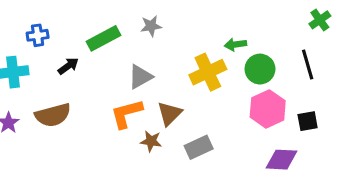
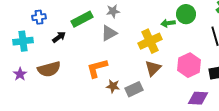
green circle: (260, 69) -> (186, 14), moved
gray triangle: (140, 77) -> (109, 33), moved
brown triangle: (169, 114) -> (153, 68), moved
gray rectangle: (199, 147) -> (134, 89), moved

